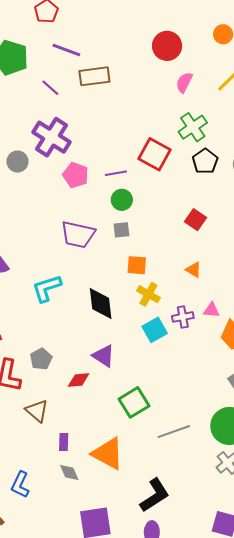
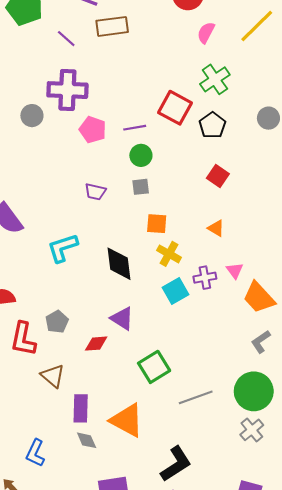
purple cross: (52, 137) -> (67, 90), turned -30
black pentagon: (205, 161) -> (212, 125), moved
purple trapezoid: (78, 234) -> (95, 192), size x0.6
pink triangle: (211, 310) -> (235, 270), turned 48
purple rectangle: (64, 442) -> (81, 408), size x1.5

